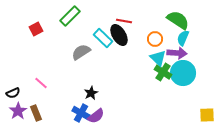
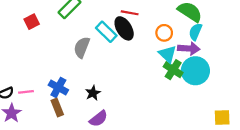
gray semicircle: (81, 52) -> (82, 47), turned -36
pink line: (41, 83) -> (26, 92), moved, turned -48
brown rectangle: (36, 113) -> (57, 108), moved
blue cross: (81, 113) -> (58, 87), moved

